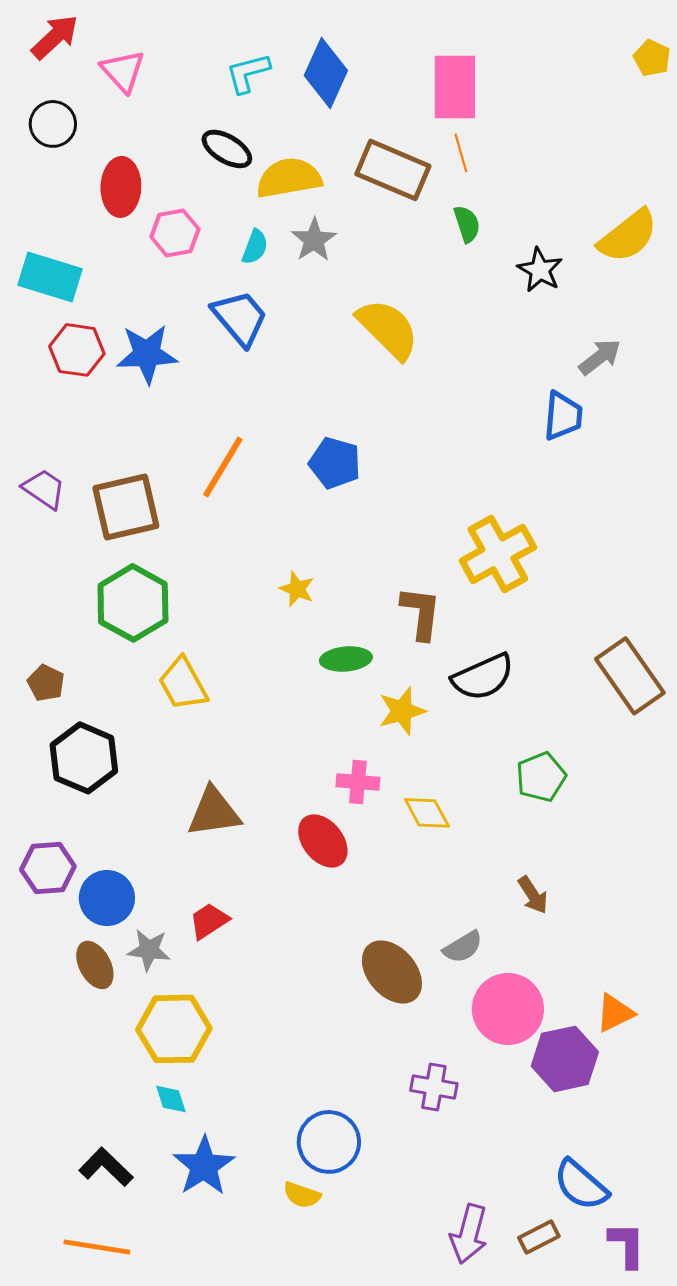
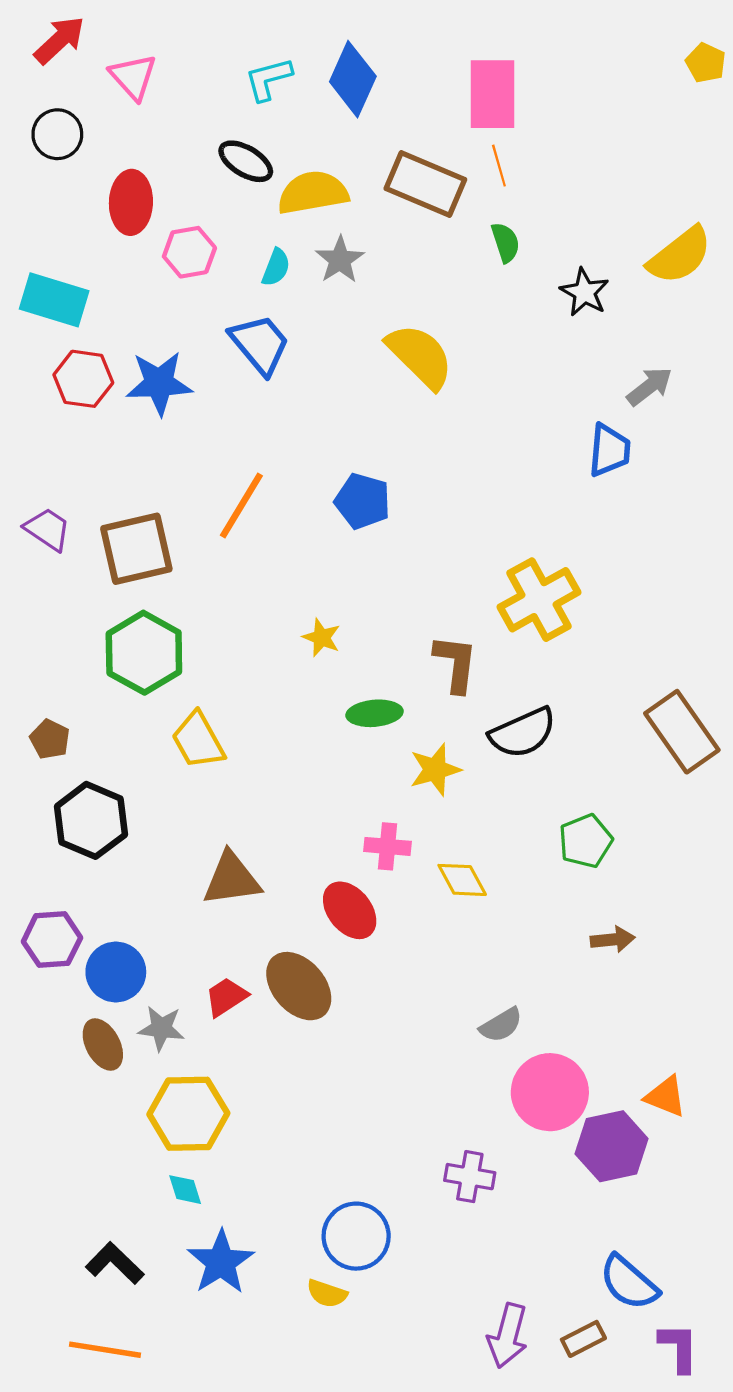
brown arrow: (533, 895) -> (613, 940), moved, turned -63
brown ellipse: (392, 972) -> (299, 986), moved
orange triangle: (615, 1013) -> (666, 1096), turned 48

